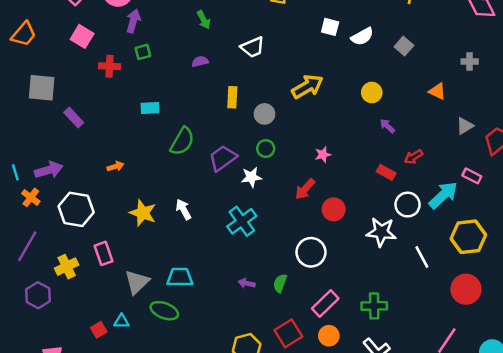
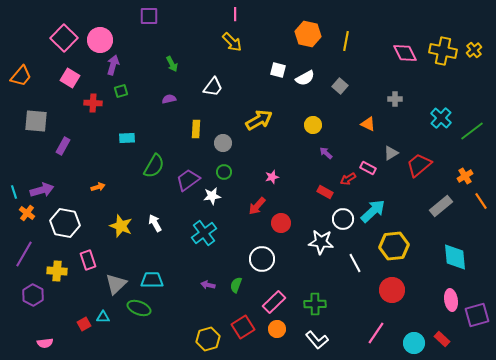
white trapezoid: (253, 47) -> (213, 87), turned -30
purple rectangle: (74, 118) -> (63, 146), turned 72
pink rectangle: (472, 176) -> (368, 168), moved
yellow cross: (67, 267) -> (57, 271), turned 30

